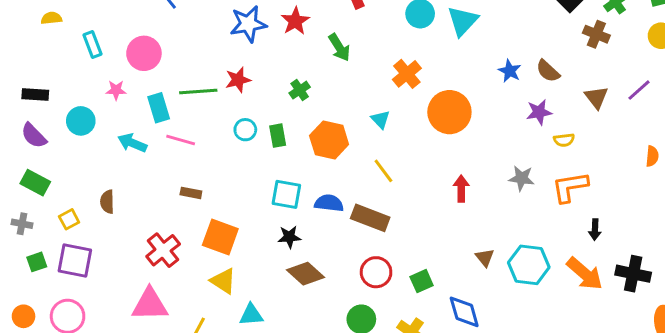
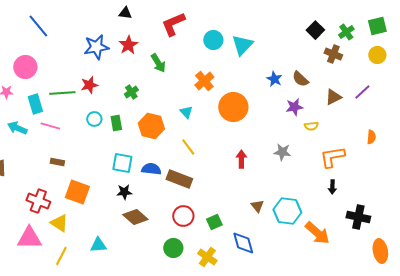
brown triangle: (596, 97) -> (333, 97), turned 42
orange L-shape: (570, 187) -> (332, 157), moved
red cross: (163, 250) -> (38, 201), turned -30
orange arrow: (585, 274) -> (317, 233), moved
yellow triangle: (223, 281) -> (59, 223), moved

